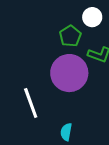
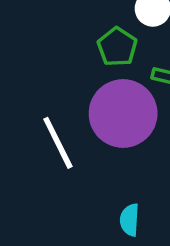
white line: (31, 103) -> (58, 143), moved

